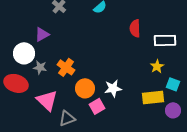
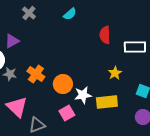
yellow star: (157, 66) -> (115, 73), moved
orange circle: (85, 88) -> (63, 84), moved
yellow rectangle: (153, 97) -> (107, 102), moved

